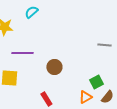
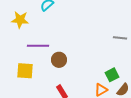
brown circle: (54, 67) -> (59, 60), moved

